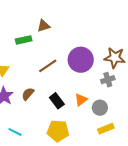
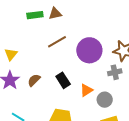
green rectangle: (24, 40) -> (35, 15), moved
brown line: (48, 66) -> (57, 42), moved
black rectangle: (57, 101) -> (63, 80), moved

